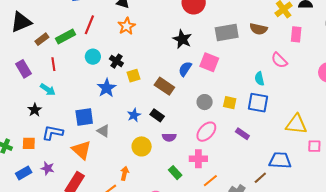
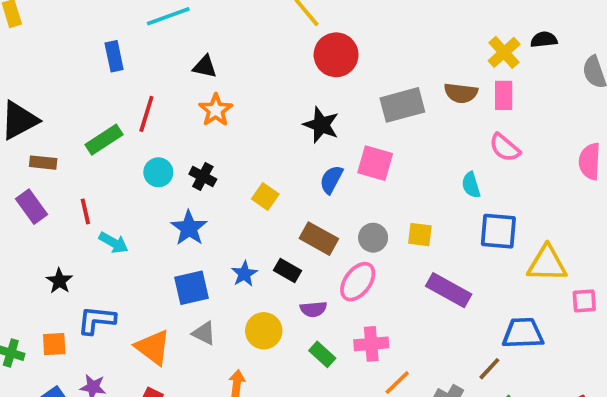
pink rectangle: (296, 34) -> (504, 95), moved
brown rectangle: (42, 39) -> (43, 163), moved, turned 48
red line: (53, 64) -> (85, 211), moved
yellow square: (134, 76) -> (265, 197), moved, turned -32
brown rectangle: (164, 86) -> (319, 239), moved
cyan arrow: (48, 90) -> (114, 243), moved
blue square: (258, 103) -> (498, 231), moved
blue square: (84, 117) -> (191, 288), moved
gray triangle: (103, 131) -> (204, 333), moved
pink ellipse: (206, 132) -> (358, 282), moved
purple rectangle: (242, 134) -> (449, 290), size x1.6
green rectangle: (175, 173) -> (322, 354), moved

